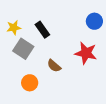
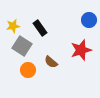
red star: (86, 53) -> (81, 50), turned -30
orange circle: (30, 83) -> (28, 70), moved

